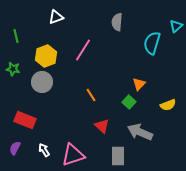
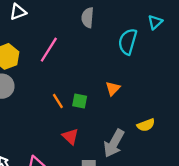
green square: (129, 102) -> (80, 101), moved, turned -32
yellow semicircle: (168, 105) -> (146, 125), moved
gray arrow: (140, 132) -> (114, 143), turned -85

